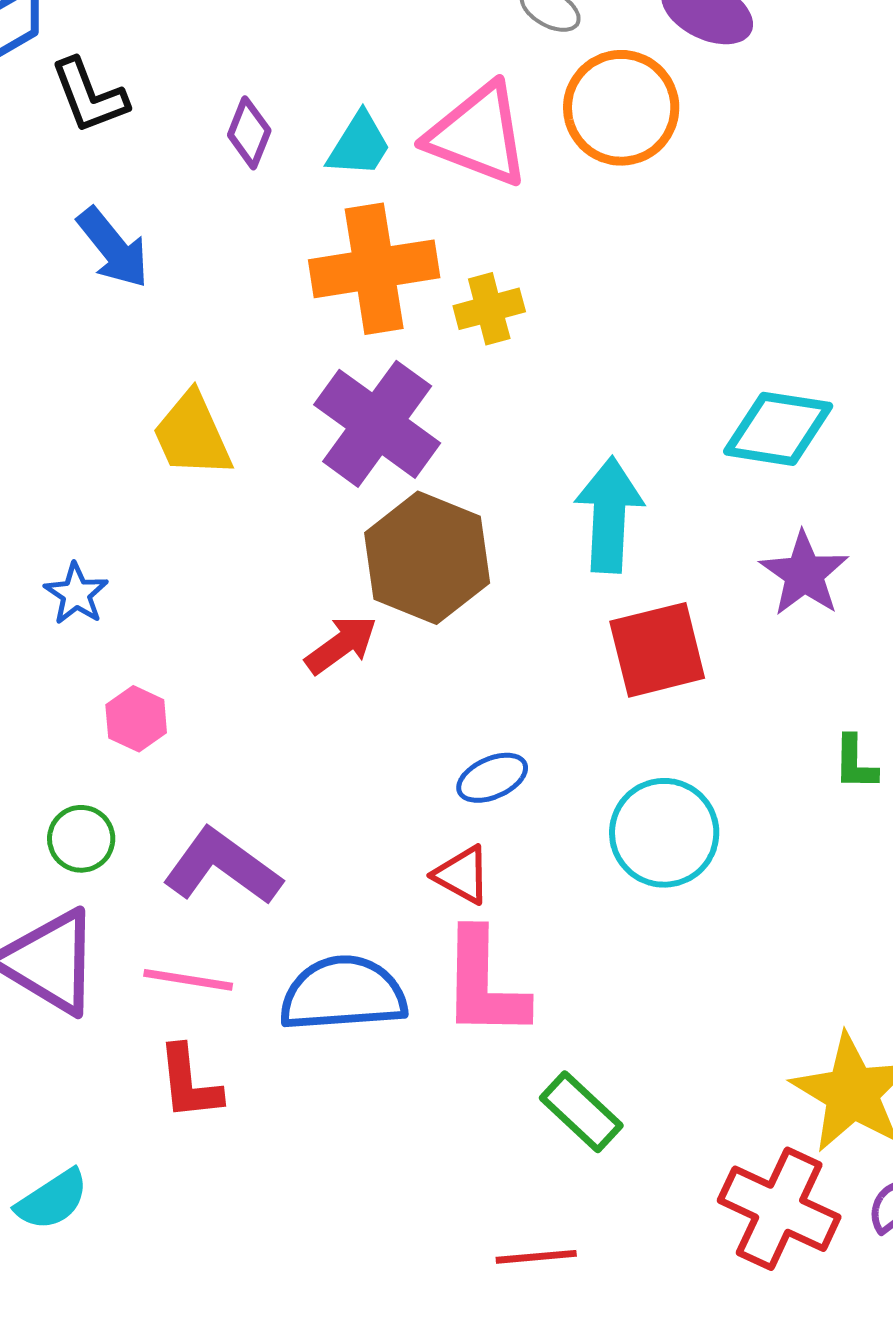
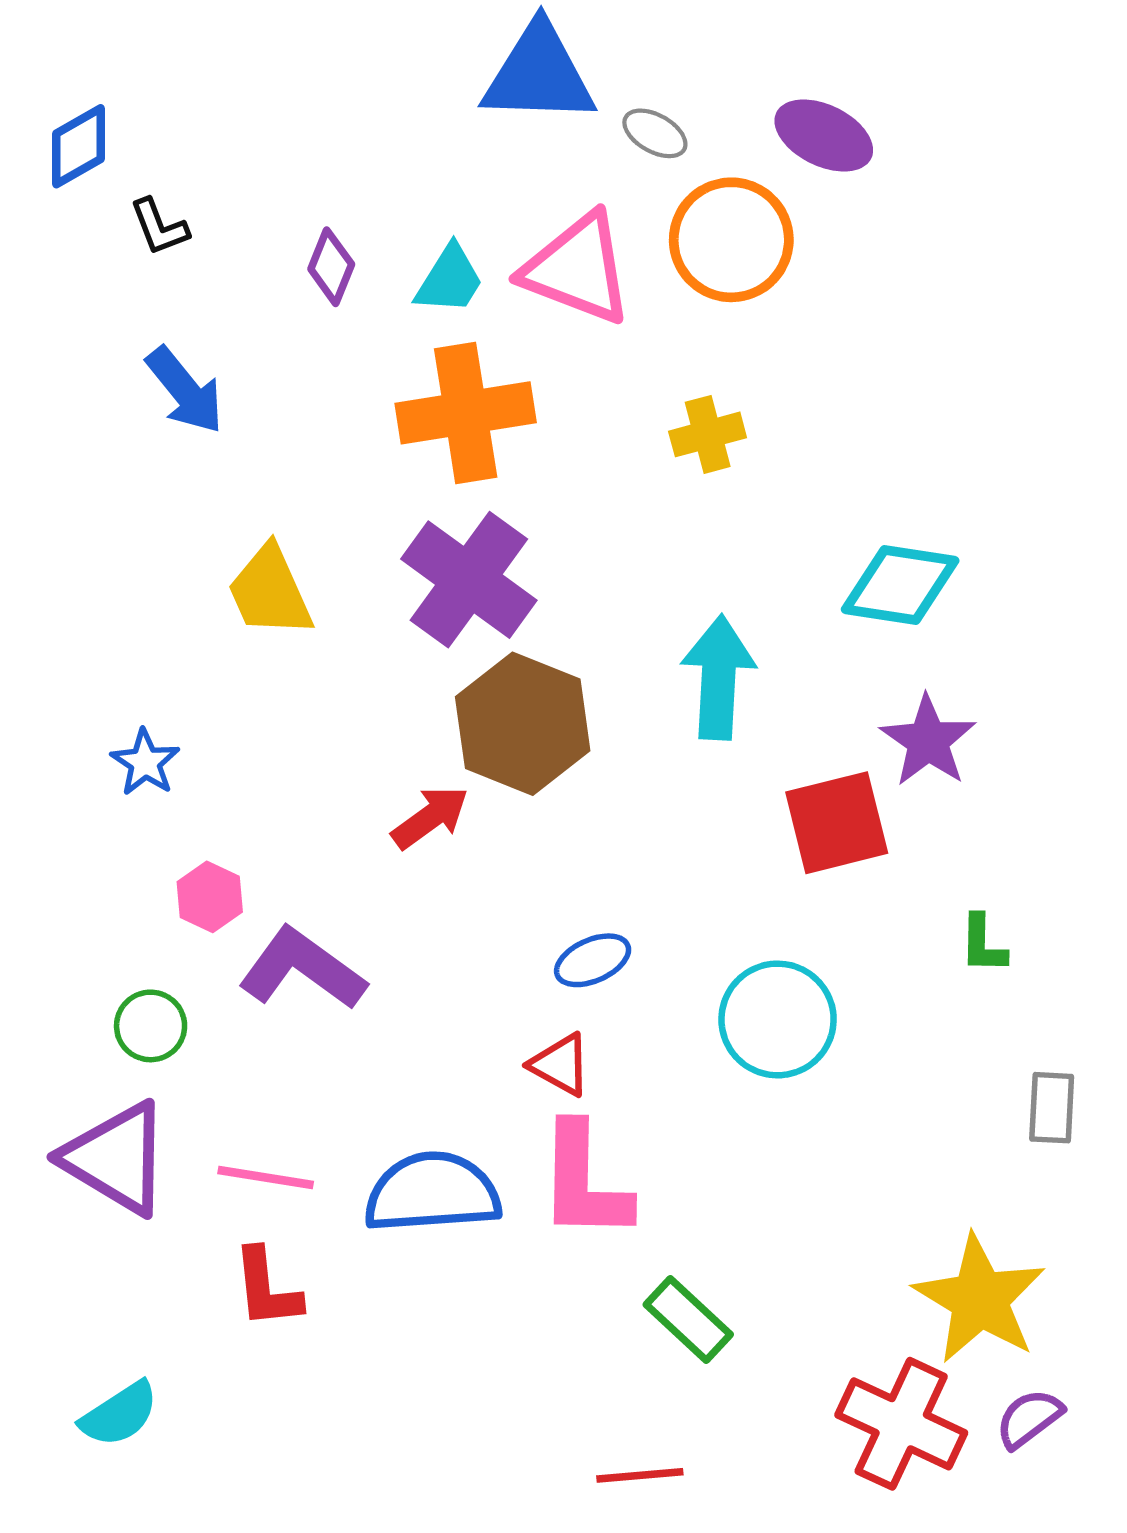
black L-shape: (89, 96) -> (159, 227), size x0.7
yellow cross: (489, 309) -> (708, 434), moved
red square: (657, 650) -> (837, 823), moved
purple L-shape: (222, 867) -> (302, 969), moved

